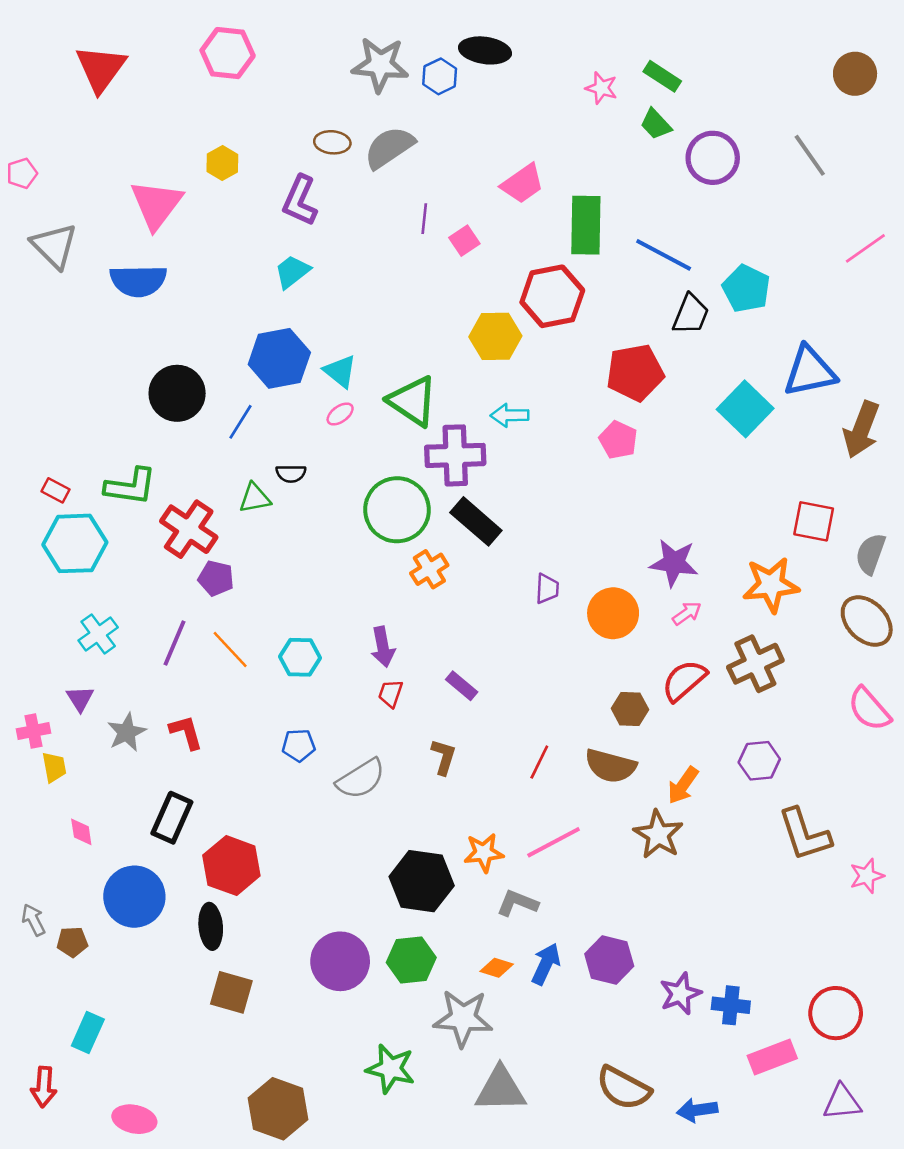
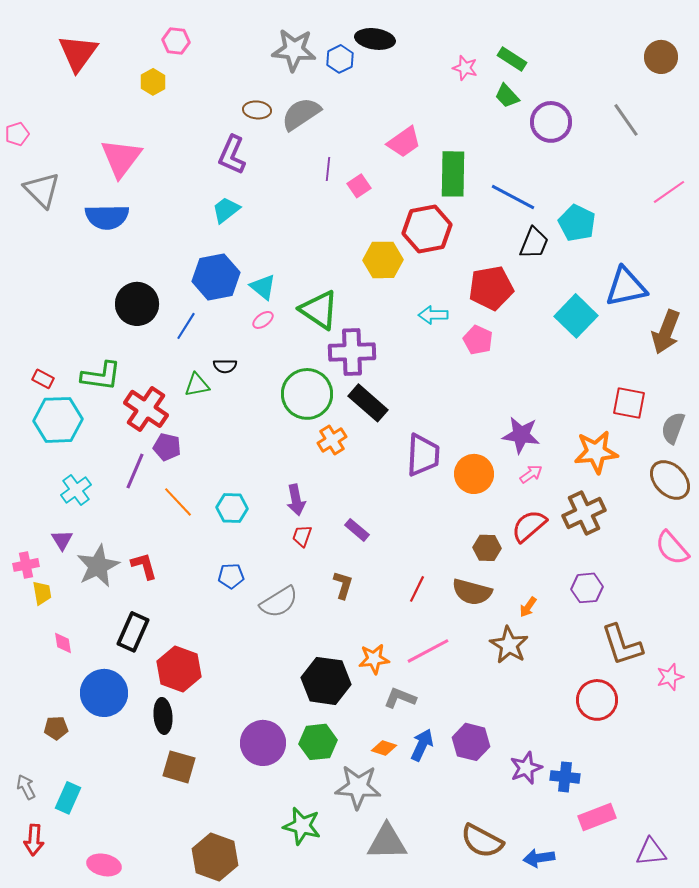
pink hexagon: (228, 53) -> (176, 41), size x0.7
yellow hexagon: (222, 163) -> (153, 82), moved
cyan arrow: (510, 415) -> (433, 315), moved
purple trapezoid: (547, 589) -> (423, 455), size x1.8
purple line: (174, 643) -> (135, 471), moved
gray star: (127, 732) -> (98, 566), size x1.4
orange arrow: (683, 785) -> (528, 607), size x0.7
gray arrow: (33, 920) -> (26, 787), moved
red circle: (836, 1013) -> (597, 700), moved

